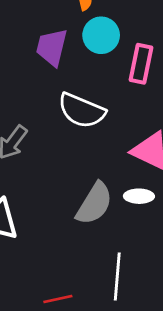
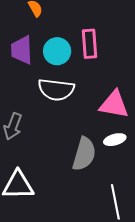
cyan circle: (101, 35) -> (57, 51), moved

